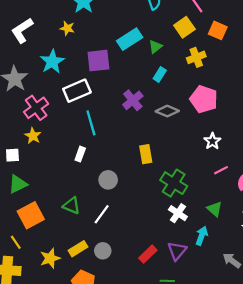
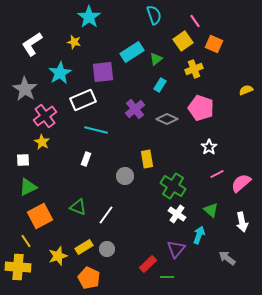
cyan line: (91, 123) -> (96, 130), turned -60
gray circle: (108, 180) -> (125, 176), moved
red rectangle: (148, 254) -> (148, 264), moved

